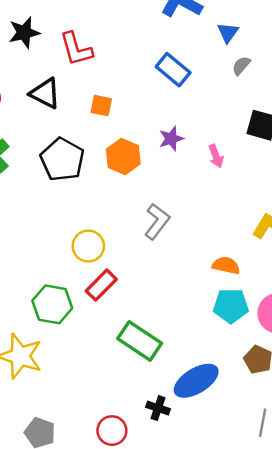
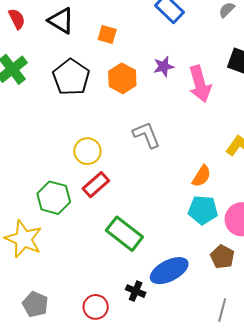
pink arrow: (216, 156) -> (200, 84), size x1.8
gray L-shape: (157, 221) -> (146, 135), turned -64
orange semicircle: (226, 265) -> (202, 176), turned 105

